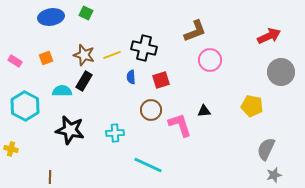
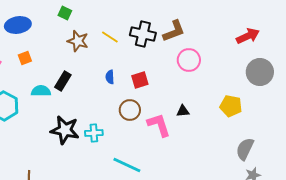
blue ellipse: (51, 17) -> (18, 25), moved
black cross: (144, 48) -> (143, 34), moved
brown star: (84, 55) -> (78, 41), moved
yellow line: (112, 55) -> (110, 37), moved, turned 54
black star: (70, 130) -> (65, 130), moved

